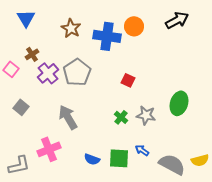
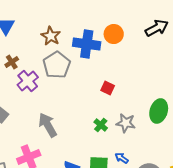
gray pentagon: (77, 72) -> (57, 65), moved

